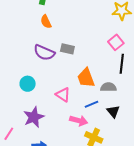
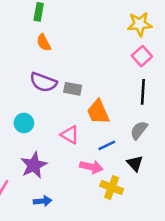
pink square: (116, 42) -> (142, 56), moved
gray rectangle: (67, 49) -> (73, 89), moved
gray semicircle: (108, 87) -> (139, 130), moved, turned -49
black triangle: (113, 111) -> (135, 163), moved

